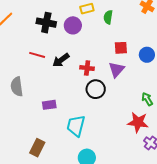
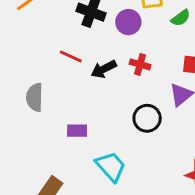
green semicircle: (108, 17) -> (181, 18), turned -144
red cross: (87, 68) -> (140, 64), moved
cyan trapezoid: (76, 126) -> (111, 166), turned 115

